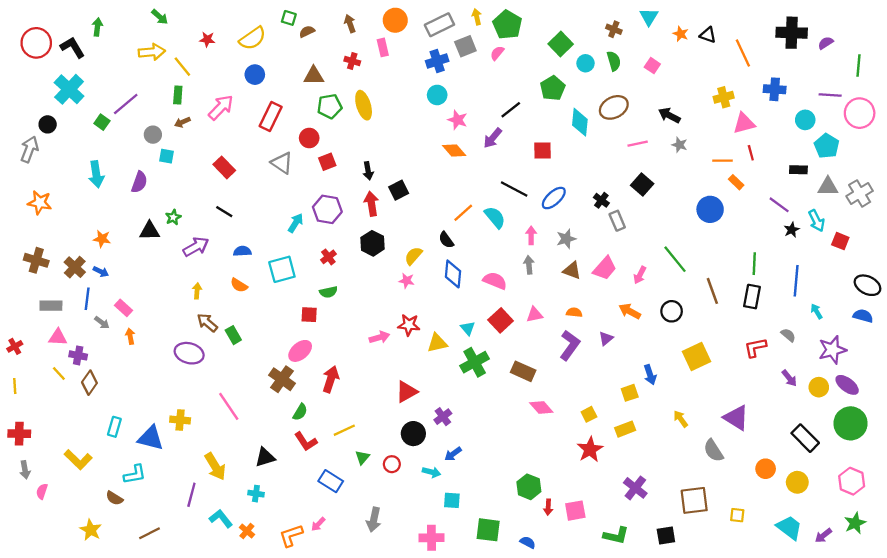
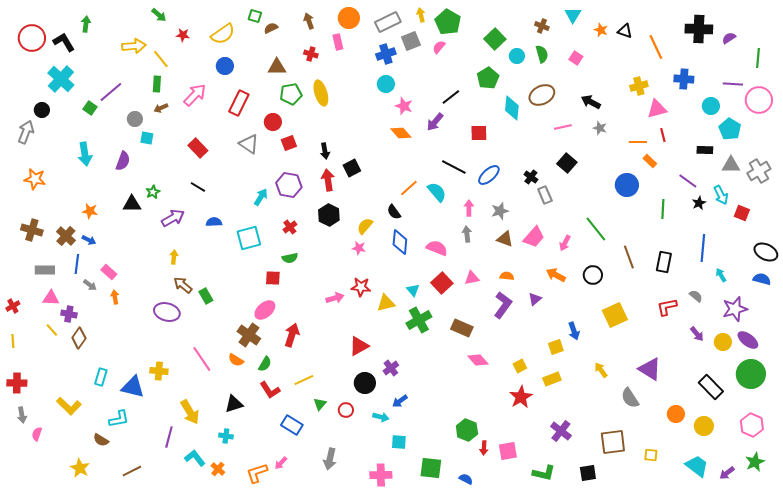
green arrow: (160, 17) -> (159, 15), moved
green line: (754, 264) -> (663, 209), moved
orange semicircle: (239, 285) -> (236, 360), moved

